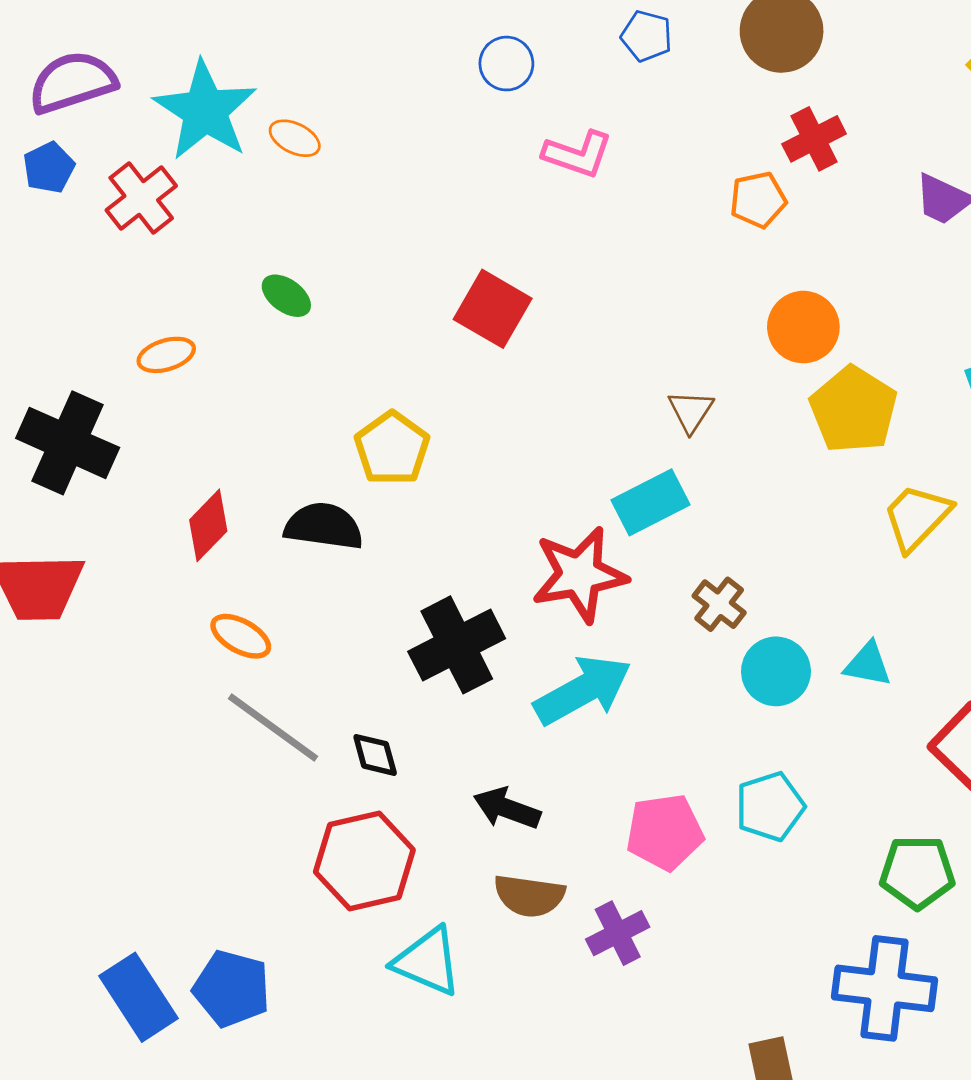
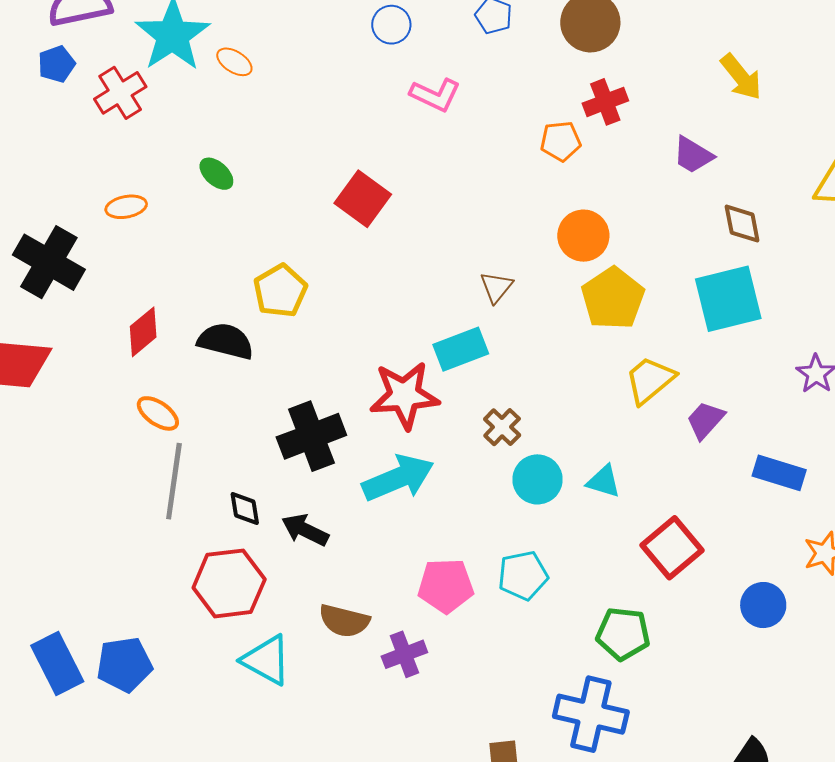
gray line: (273, 728) -> (174, 481), turned 56
black arrow: (507, 808) -> (305, 530), moved
blue pentagon: (232, 989) -> (124, 664), turned -30

